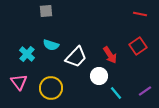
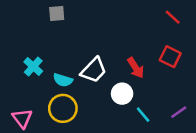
red line: (140, 14) -> (173, 17), turned 32
cyan semicircle: (51, 45) -> (63, 80), moved
red square: (138, 46) -> (170, 57), turned -30
pink triangle: (19, 82) -> (22, 118), moved

